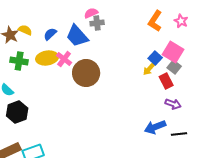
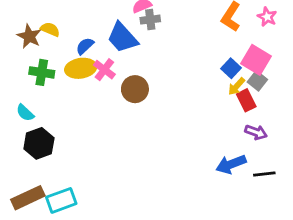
blue semicircle: (50, 34) -> (85, 46), moved
yellow arrow: (149, 69) -> (236, 86), moved
brown circle: (86, 73) -> (135, 89), size x0.7

